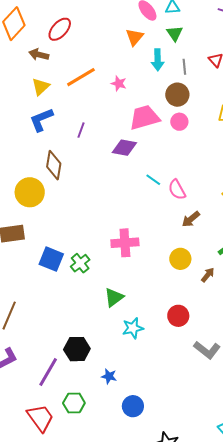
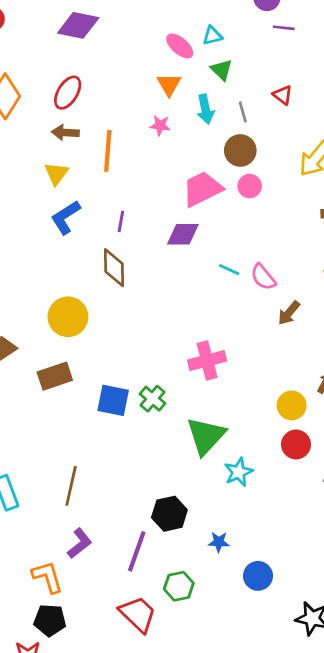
brown arrow: (39, 55) -> (65, 133), moved
orange line: (81, 77) -> (108, 151), turned -44
pink star: (119, 83) -> (160, 125), moved
brown diamond: (54, 165) -> (114, 268), moved
yellow circle: (180, 259) -> (292, 405), moved
green triangle: (114, 297) -> (206, 436), size x1.5

